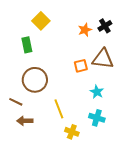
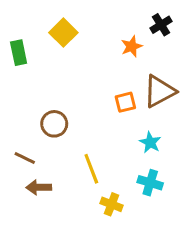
black cross: (105, 26) -> (161, 25), moved
green rectangle: (27, 45) -> (19, 53), moved
brown triangle: (103, 59) -> (159, 91), turned -35
brown circle: (35, 80) -> (54, 124), size x0.7

